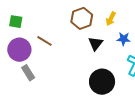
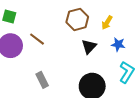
gray rectangle: (28, 73) -> (42, 80), moved

